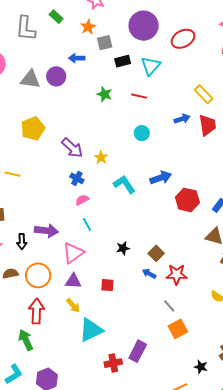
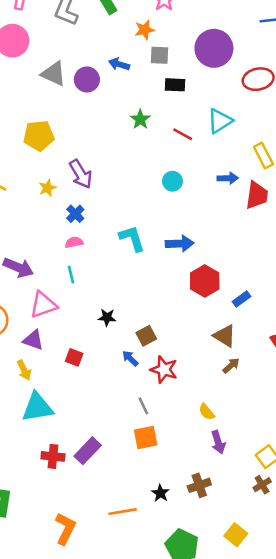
cyan triangle: (151, 66) -> (220, 121), moved
yellow star: (101, 158) -> (47, 188), moved

